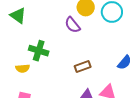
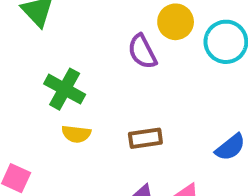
yellow semicircle: (23, 68) -> (76, 134), moved

